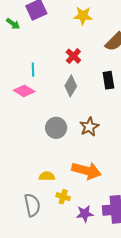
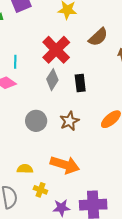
red cross: (73, 56) -> (56, 50), size x1.8
black rectangle: (108, 80) -> (80, 83), moved

